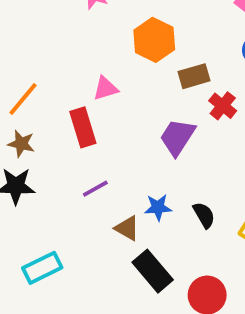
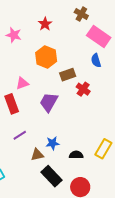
purple trapezoid: (177, 137) -> (49, 102), moved
black semicircle: (204, 215) -> (76, 155), moved, turned -56
brown triangle: (127, 228) -> (37, 155), turned -40

